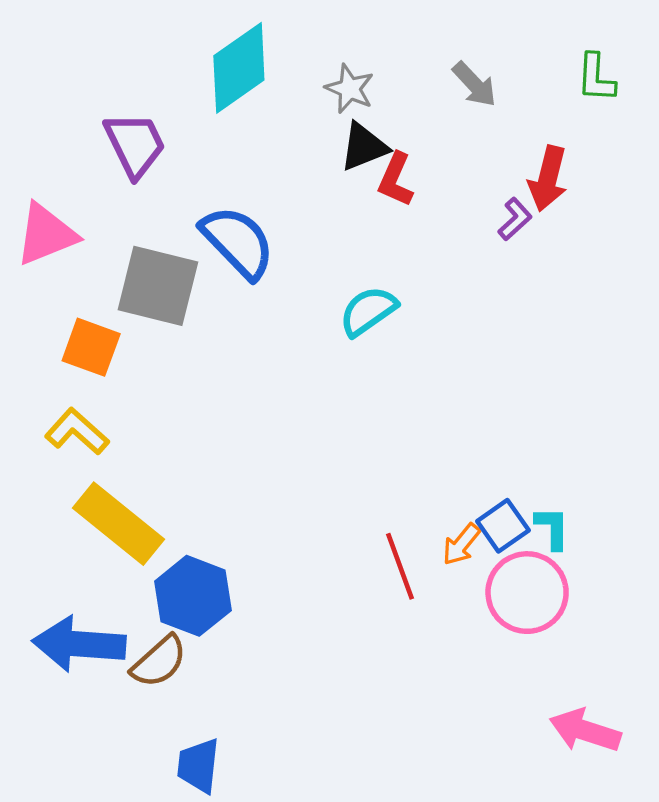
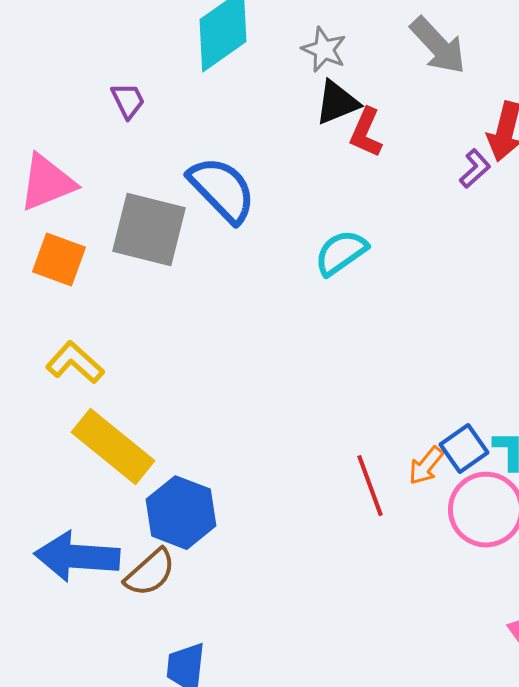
gray arrow: (474, 84) -> (438, 46), size x1.4
purple trapezoid: (135, 145) -> (128, 101), size x0.6
orange square: (91, 347) -> (59, 260), moved

